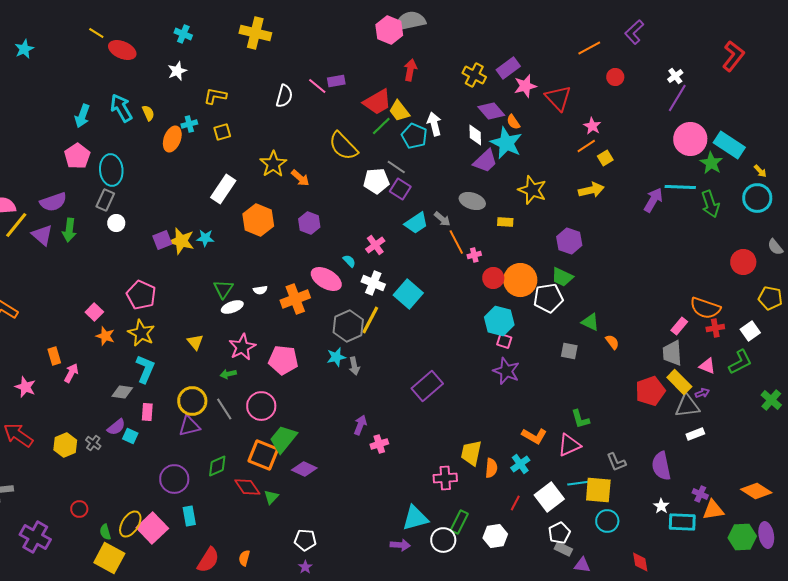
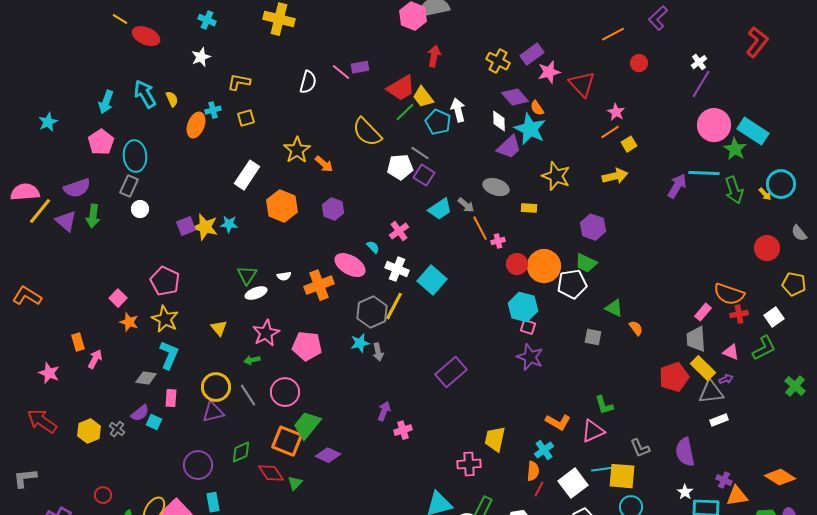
cyan star: (24, 49) -> (48, 122), moved
yellow arrow: (760, 171) -> (765, 194), moved
orange semicircle: (491, 468) -> (533, 471), moved

